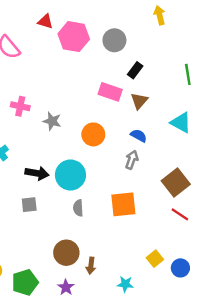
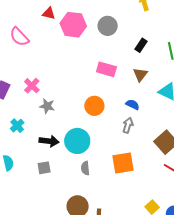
black rectangle: (135, 70) -> (141, 45), moved
brown triangle: (139, 101) -> (140, 75), moved
pink cross: (20, 106) -> (32, 86), turned 35
gray star: (52, 121) -> (47, 106), moved

